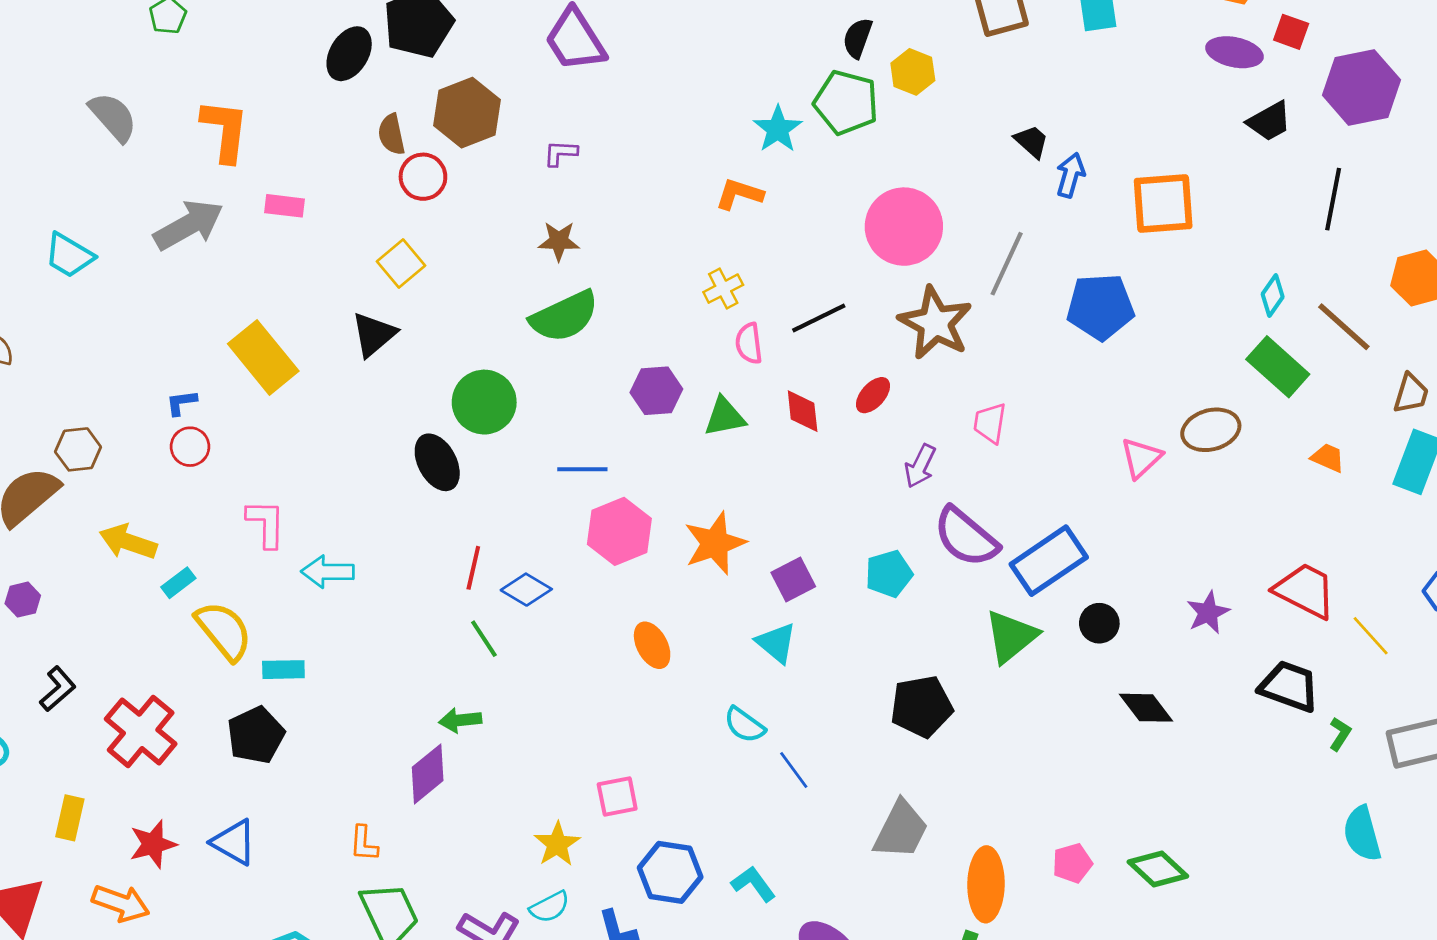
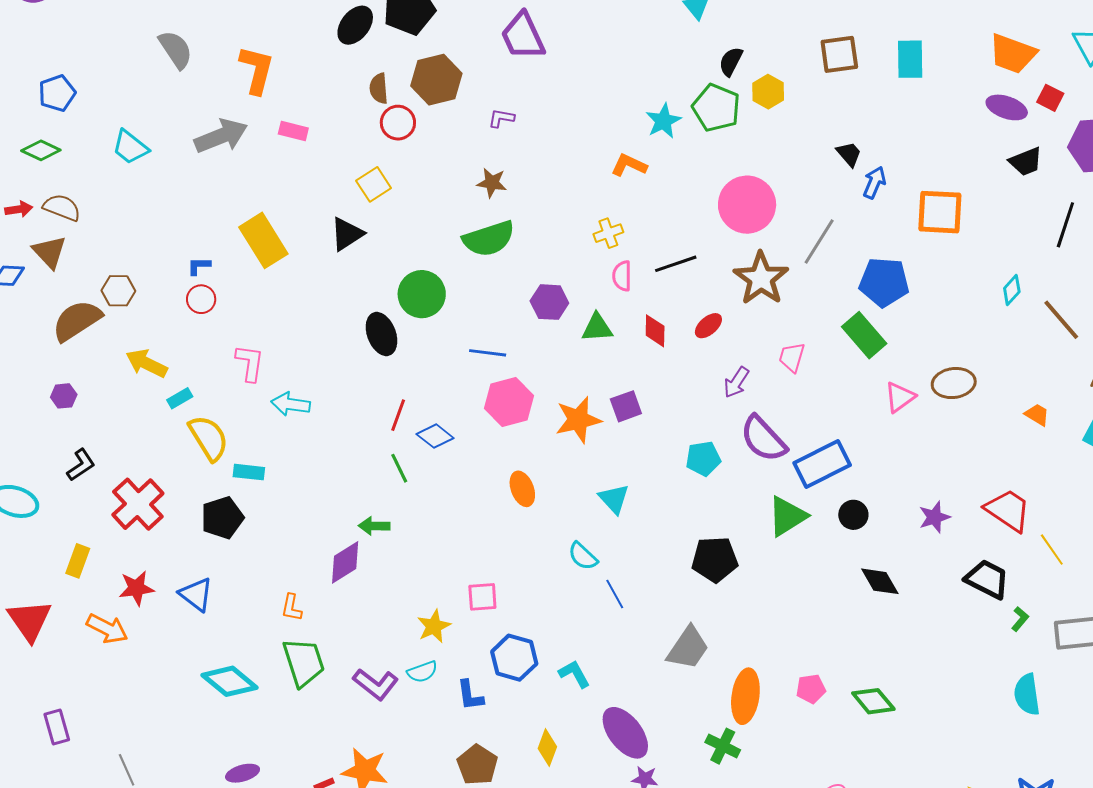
green rectangle: (1278, 367) -> (864, 335), moved
purple square: (793, 579) -> (626, 406), moved

